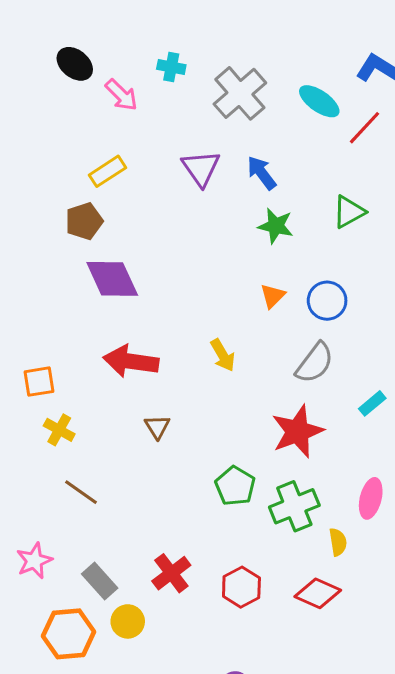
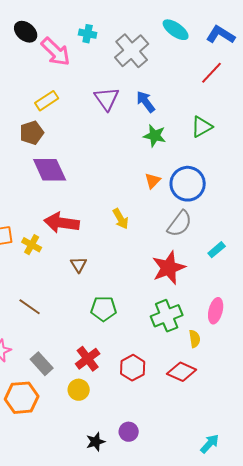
pink arrow: (121, 95) -> (56, 52), size x1.4
cyan ellipse: (319, 101) -> (176, 30), moved
blue circle: (327, 301) -> (188, 184), size x1.4
yellow cross: (59, 430) -> (32, 245), moved
green pentagon: (235, 486) -> (104, 309), moved, turned -30
yellow circle: (128, 621) -> (79, 390), moved

